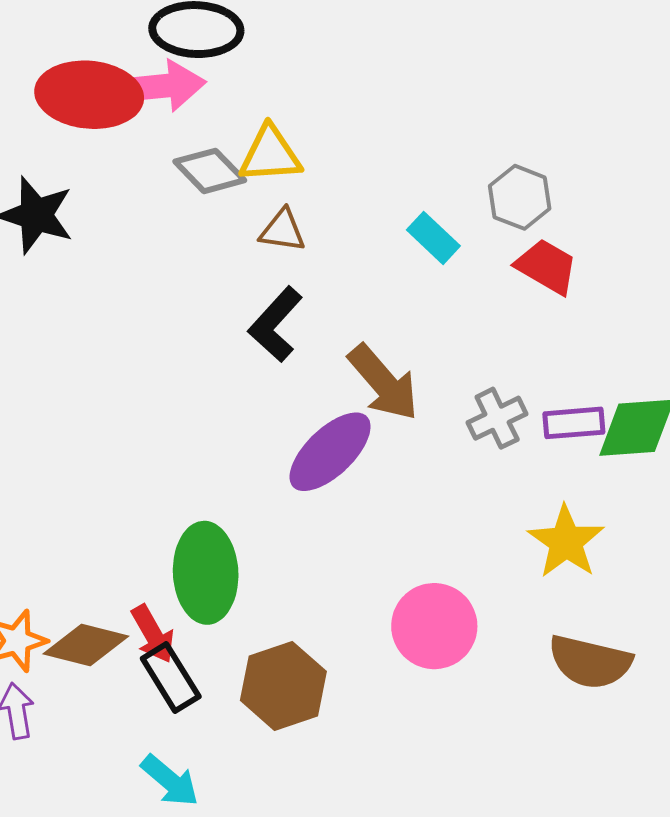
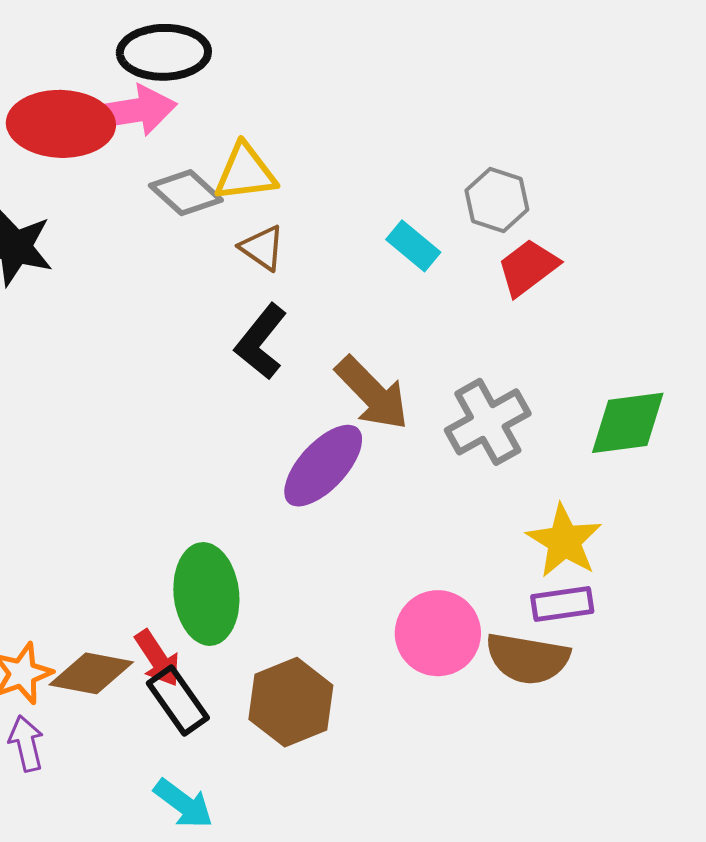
brown triangle: (283, 231) -> (262, 248), turned 30
red trapezoid: (547, 266) -> (528, 267), turned -64
gray cross: (497, 418) -> (488, 422), size x1.4
purple rectangle: (574, 423) -> (562, 604), moved
brown semicircle: (590, 662) -> (528, 658), moved

